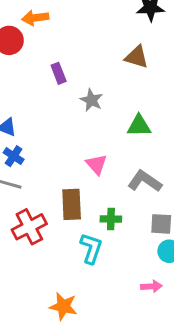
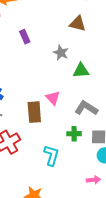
gray star: (91, 100) -> (61, 53), moved
brown rectangle: (72, 204) -> (34, 112), moved
green cross: (111, 219) -> (74, 134), moved

